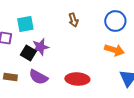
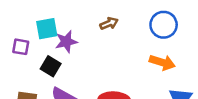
brown arrow: (73, 20) -> (109, 23), turned -96
purple star: (40, 47) -> (66, 42), moved

